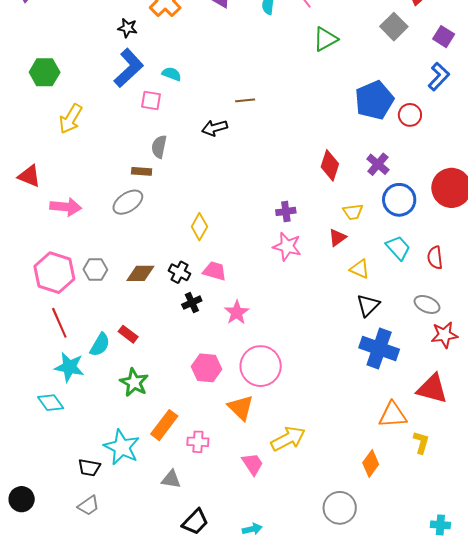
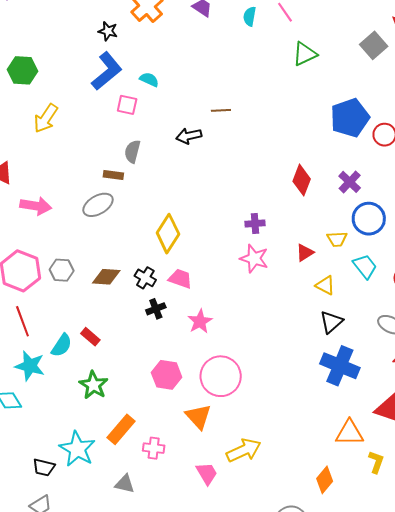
yellow trapezoid: (353, 212) -> (337, 239), moved
yellow diamond: (199, 227) -> (168, 234), size x1.4

